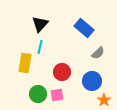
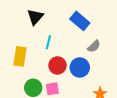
cyan line: (40, 47) -> (48, 42), moved
blue circle: (92, 81) -> (80, 68), moved

